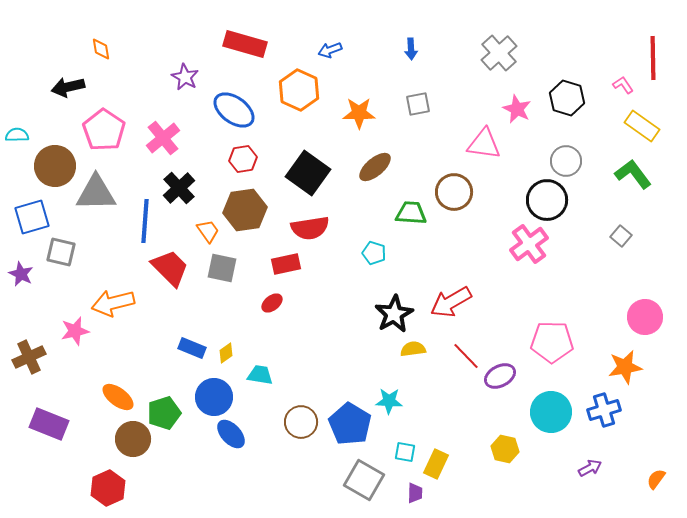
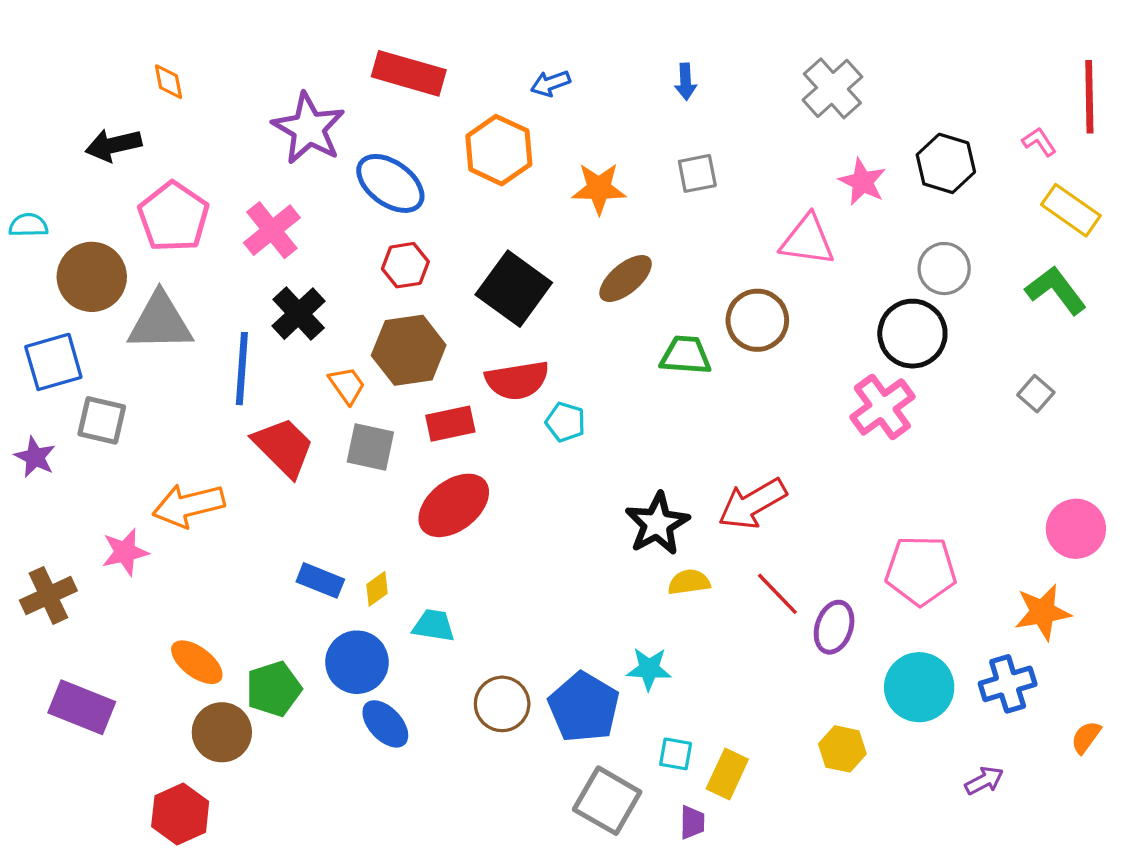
purple star: (185, 77) -> (309, 128), size x1.6
cyan pentagon: (374, 253) -> (565, 422), moved
red rectangle: (286, 264) -> (450, 424), moved
red ellipse: (272, 303) -> (454, 505), size x2.0
purple ellipse: (500, 376) -> (834, 627), turned -44
orange semicircle: (656, 479) -> (1086, 737), moved

